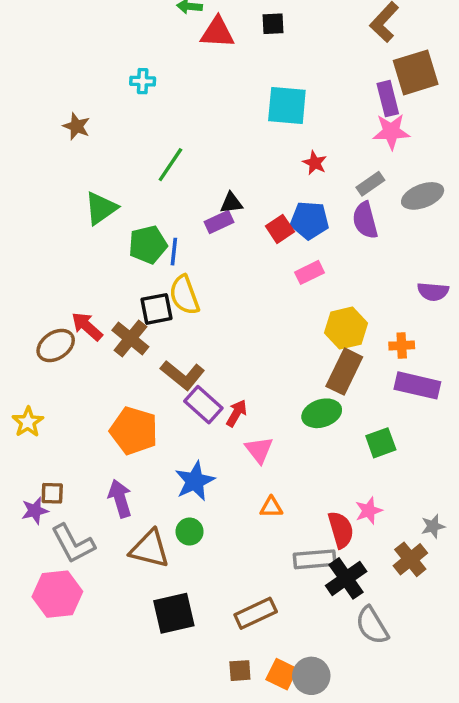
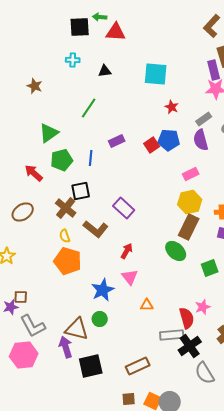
black square: (273, 24) -> (80, 27), moved, size x1.5
black triangle: (231, 203) -> (105, 71), moved
green pentagon: (148, 245) -> (62, 160), moved
pink rectangle: (310, 272) -> (191, 174), moved
yellow semicircle: (184, 295) -> (65, 236), moved, size x0.6
red arrow: (87, 326) -> (34, 173), moved
purple rectangle: (203, 405) -> (124, 208), moved
green ellipse: (322, 413) -> (176, 251), turned 60
pink triangle: (259, 450) -> (130, 277), moved
purple arrow: (120, 498) -> (66, 347), moved

